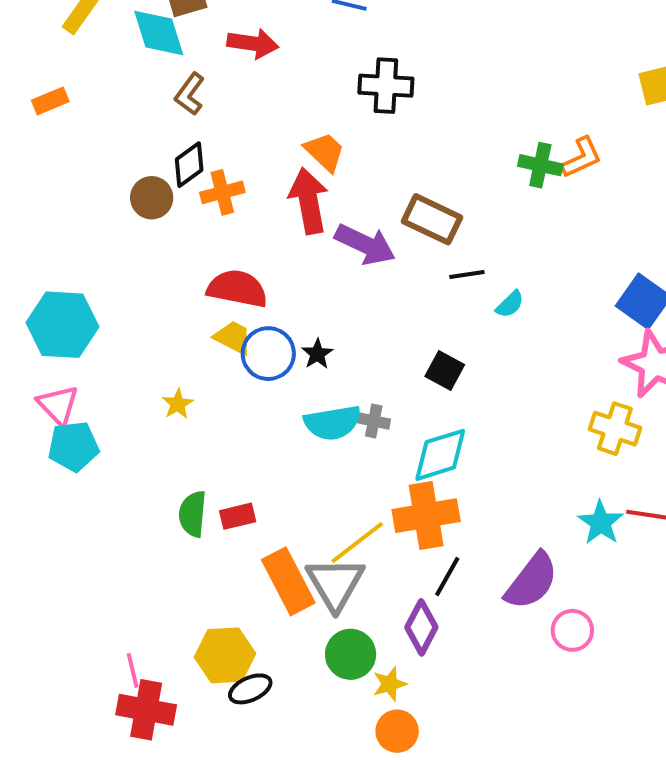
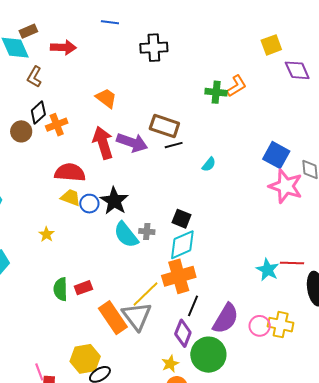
black cross: (386, 86) -> (154, 48), moved
red arrow: (309, 201) -> (103, 143), moved
black line: (467, 275) -> (174, 145), moved
blue circle: (268, 354) -> (89, 204), size x0.7
black star: (317, 354) -> (114, 201), size x1.8
black square: (445, 370) -> (182, 219), moved
cyan semicircle: (333, 423) -> (126, 235), turned 68
yellow cross: (615, 429) -> (281, 325), moved
purple semicircle: (532, 581) -> (226, 318), moved
green circle: (351, 654) -> (208, 355), moved, size x1.4

